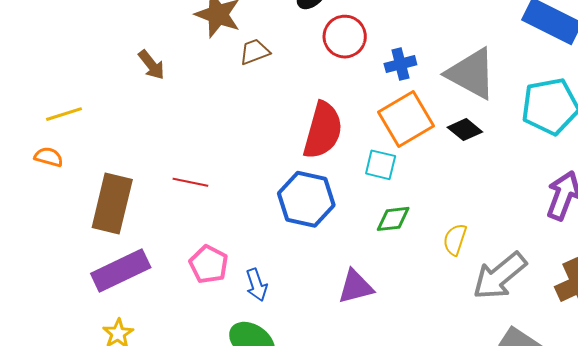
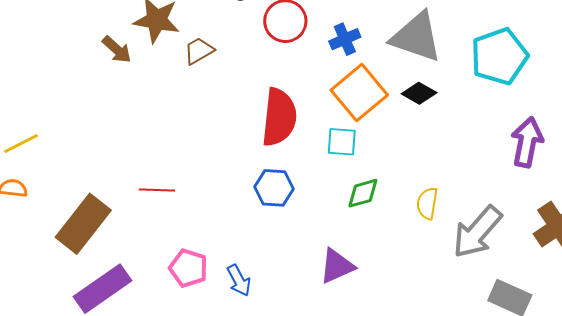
brown arrow: (151, 65) -> (117, 50), moved
blue hexagon: (306, 199) -> (274, 188), size x0.7
brown rectangle: (112, 204) -> (83, 224), turned 34

